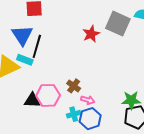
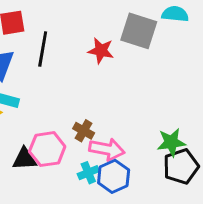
red star: (91, 34) -> (101, 51), turned -30
black line: (37, 46) -> (43, 49), moved
pink arrow: (88, 100) -> (107, 149), size x1.6

